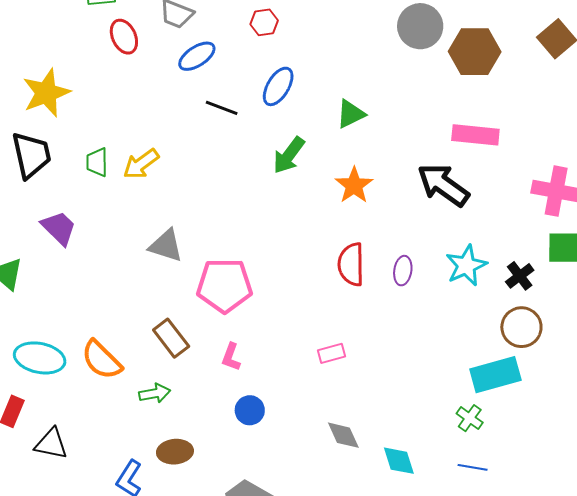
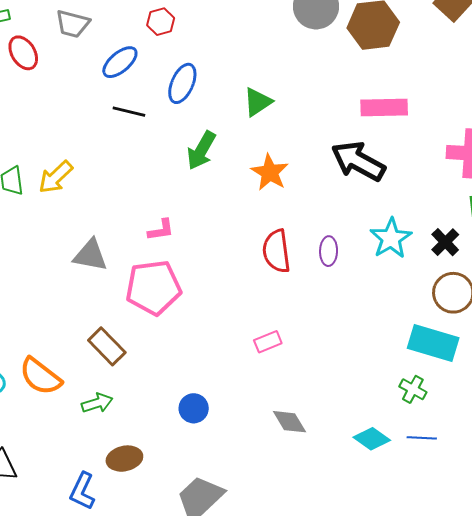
blue ellipse: (197, 56) -> (120, 62), moved
pink L-shape: (231, 357) -> (161, 230), moved, turned -112
cyan rectangle: (495, 375) -> (433, 343), turned 39
cyan diamond: (399, 461) -> (372, 439), moved, turned -30

